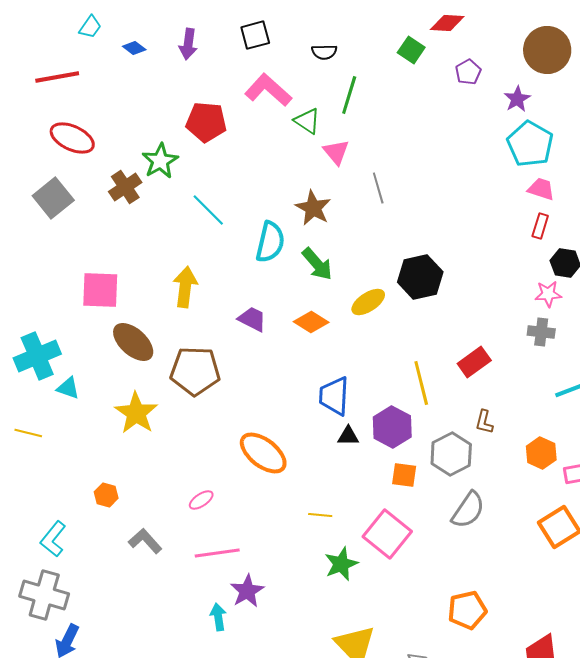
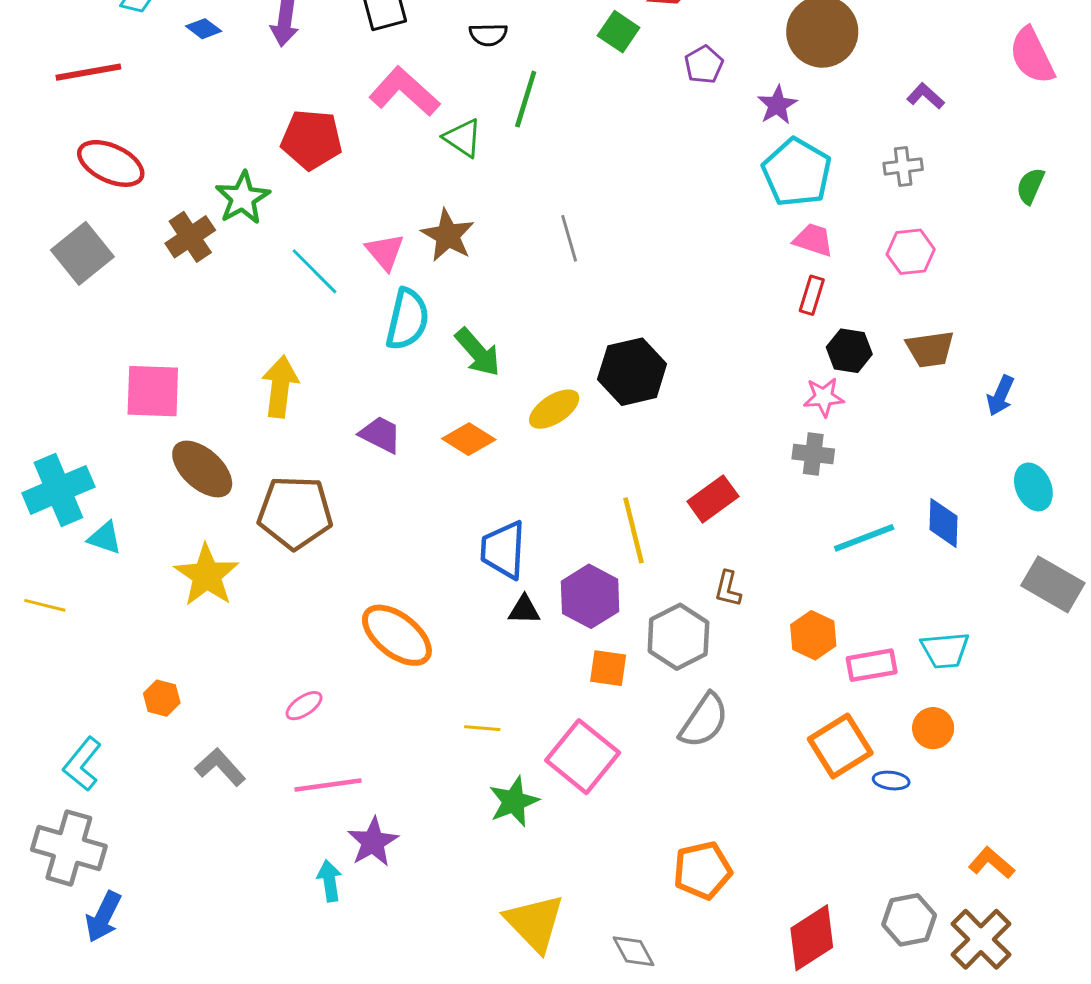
pink triangle: (336, 152) -> (385, 252), moved
brown star: (313, 208) -> (448, 235), moved

